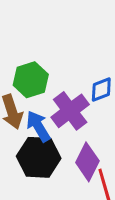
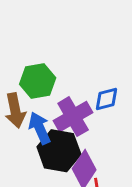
black hexagon: (39, 157) -> (59, 151), moved

